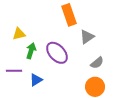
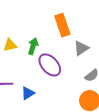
green arrow: (31, 51) -> (33, 46), moved

